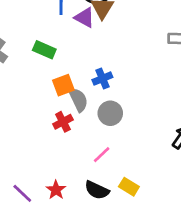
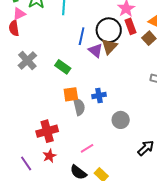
gray circle: (110, 113) -> (121, 120), moved
red cross: (63, 122) -> (47, 131), moved, size x1.5
red star: (56, 190) -> (50, 156), moved

